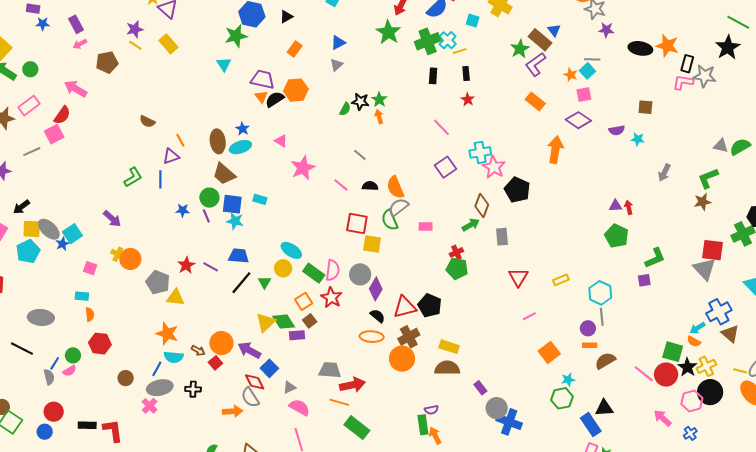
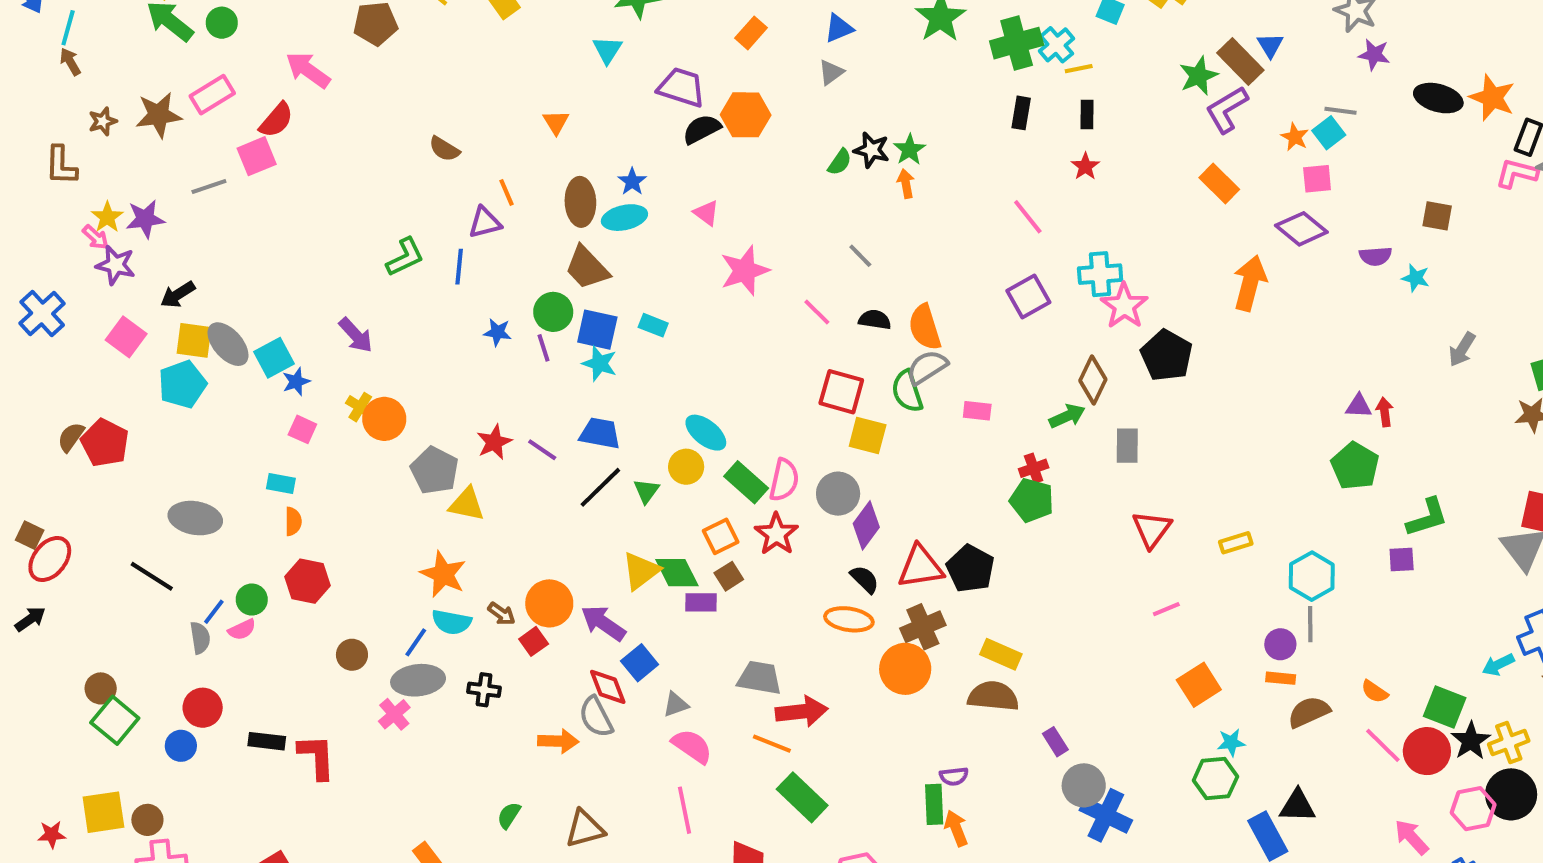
orange triangle: (261, 97) -> (556, 122), moved
blue star: (62, 244) -> (296, 382), moved
orange semicircle: (694, 341) -> (1375, 692), moved

